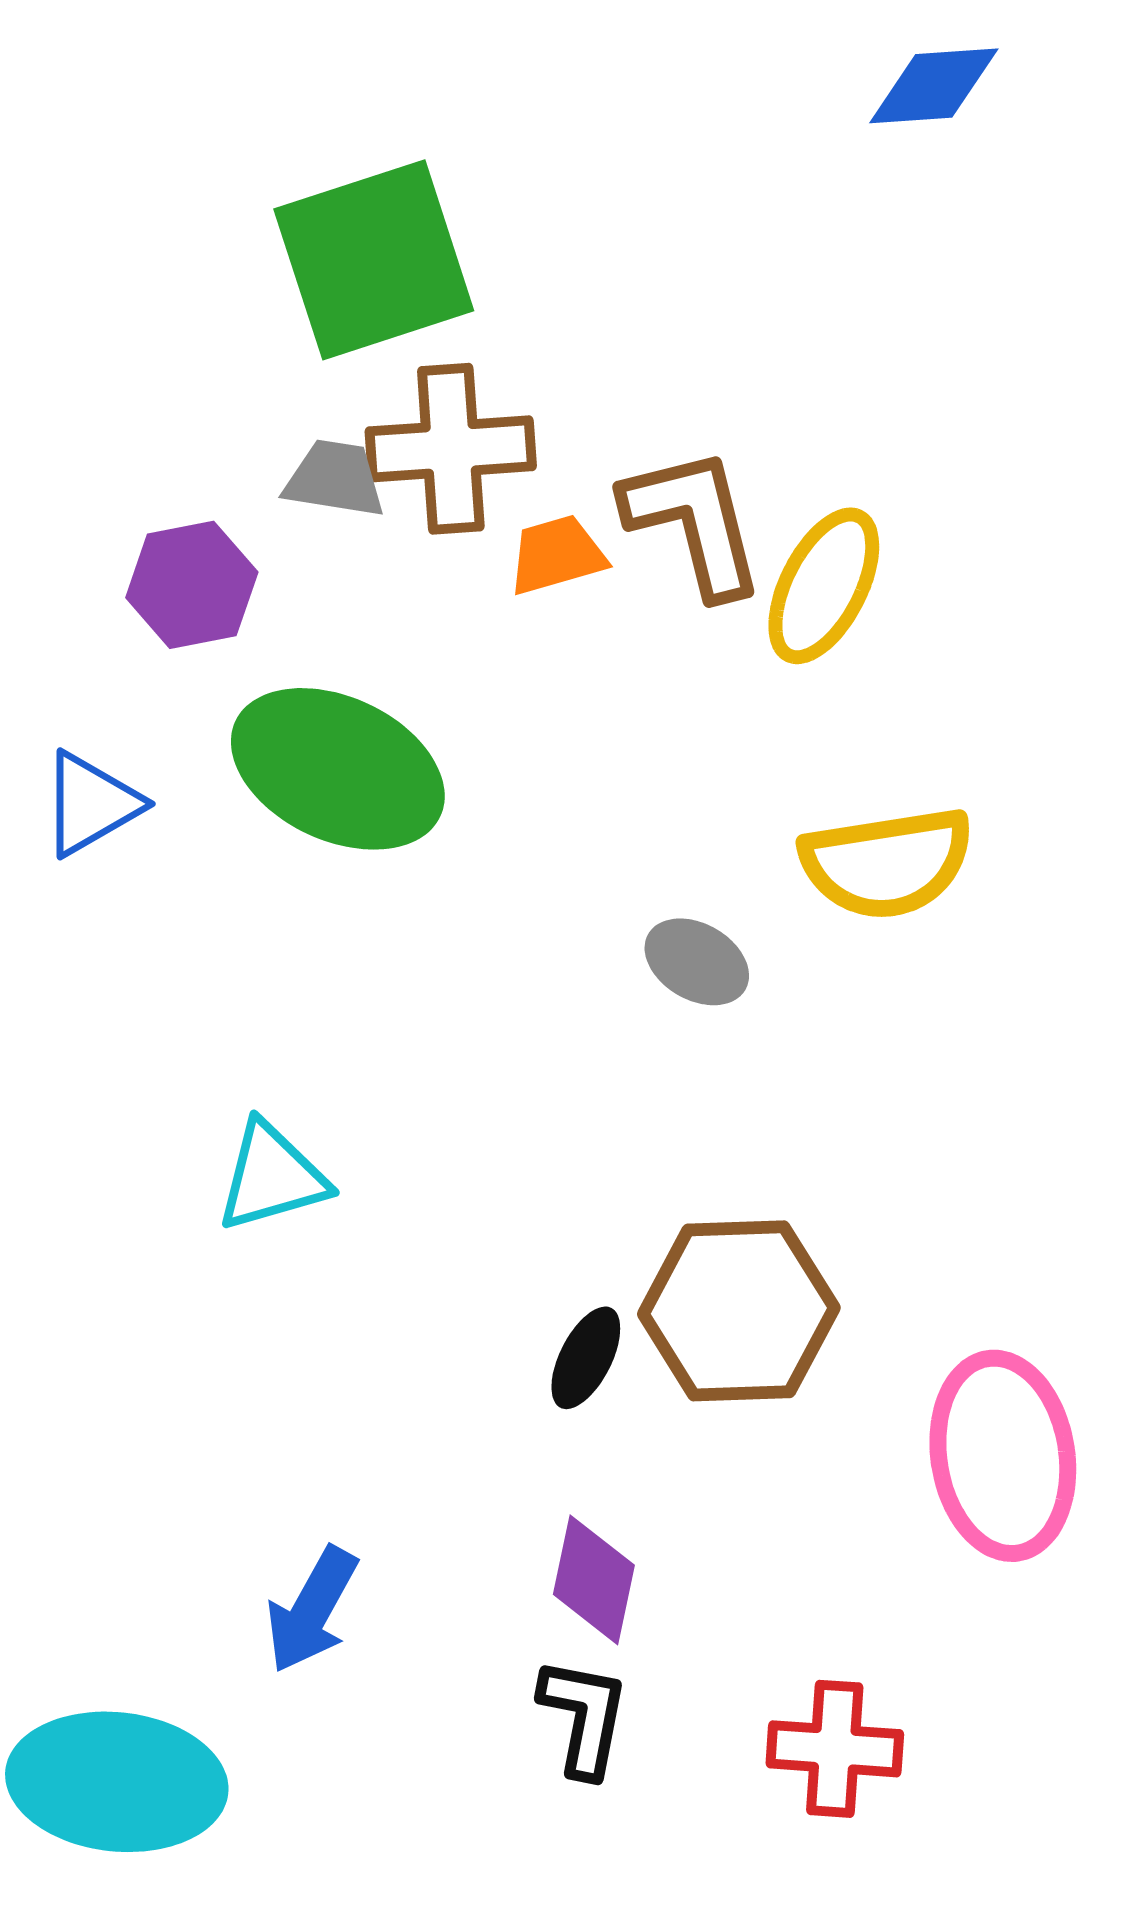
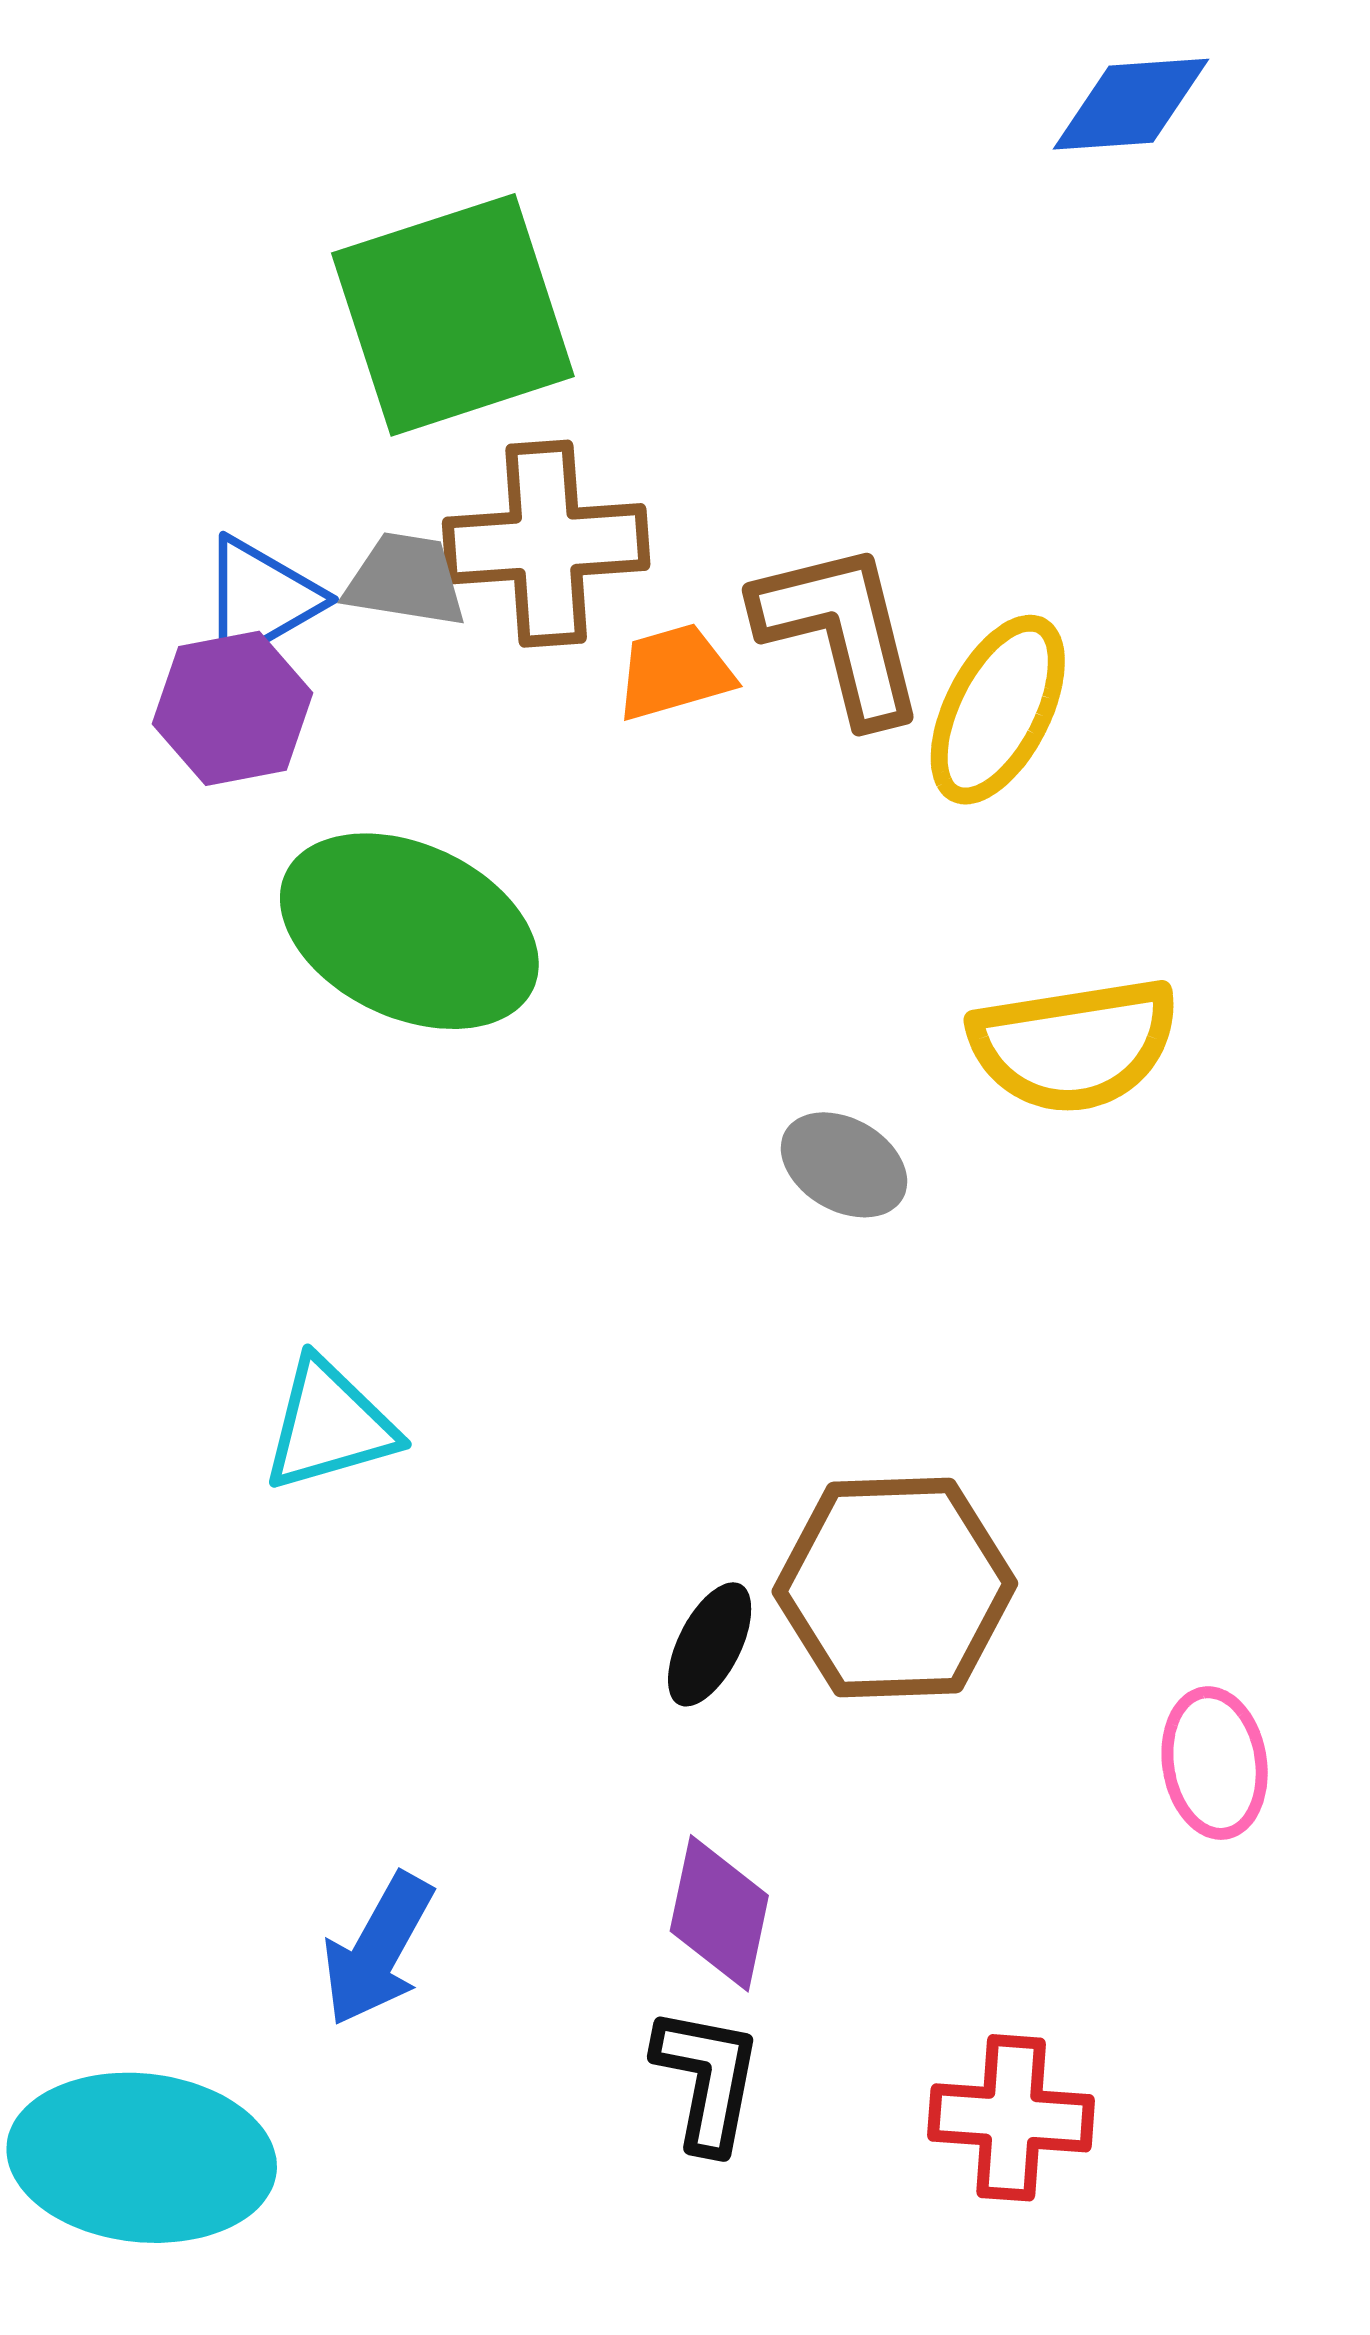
blue triangle: (91, 804) -> (260, 599), moved
pink ellipse: (1003, 1456) -> (1215, 1763), size x0.6

